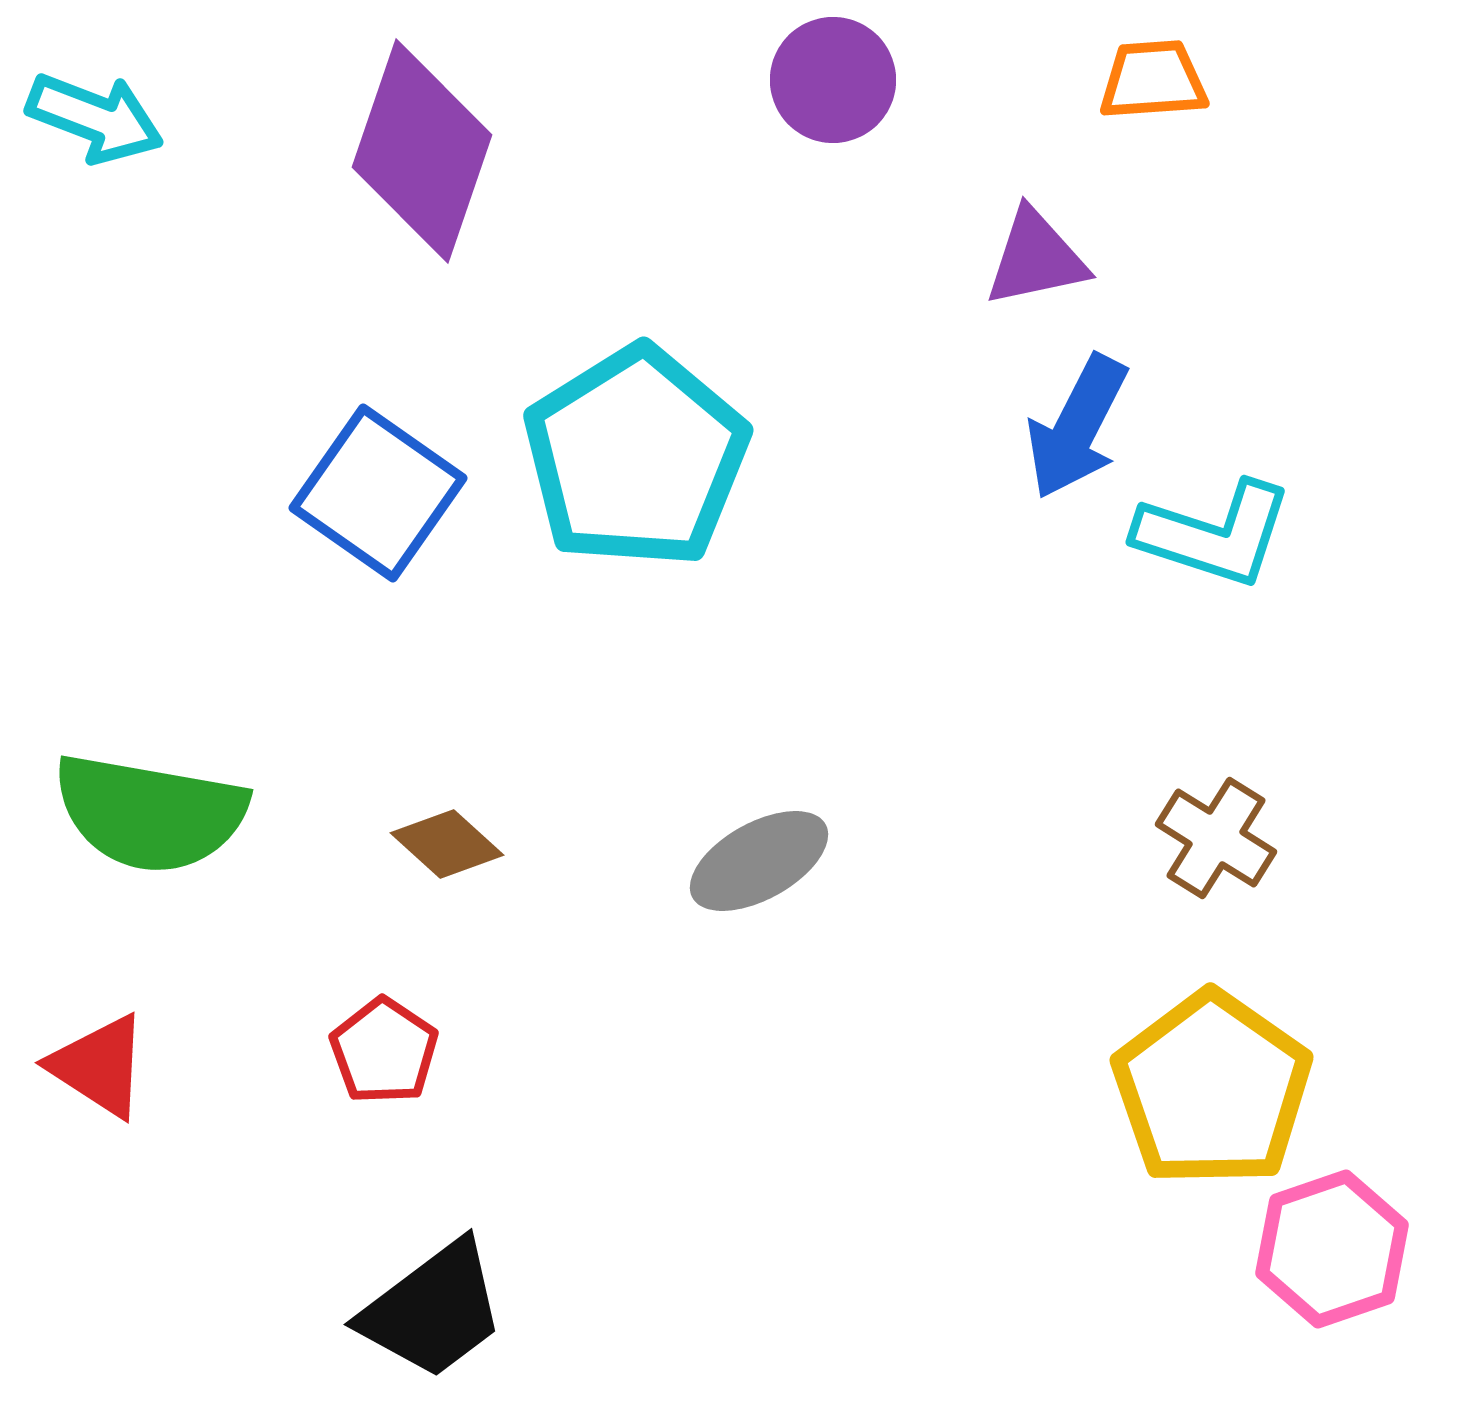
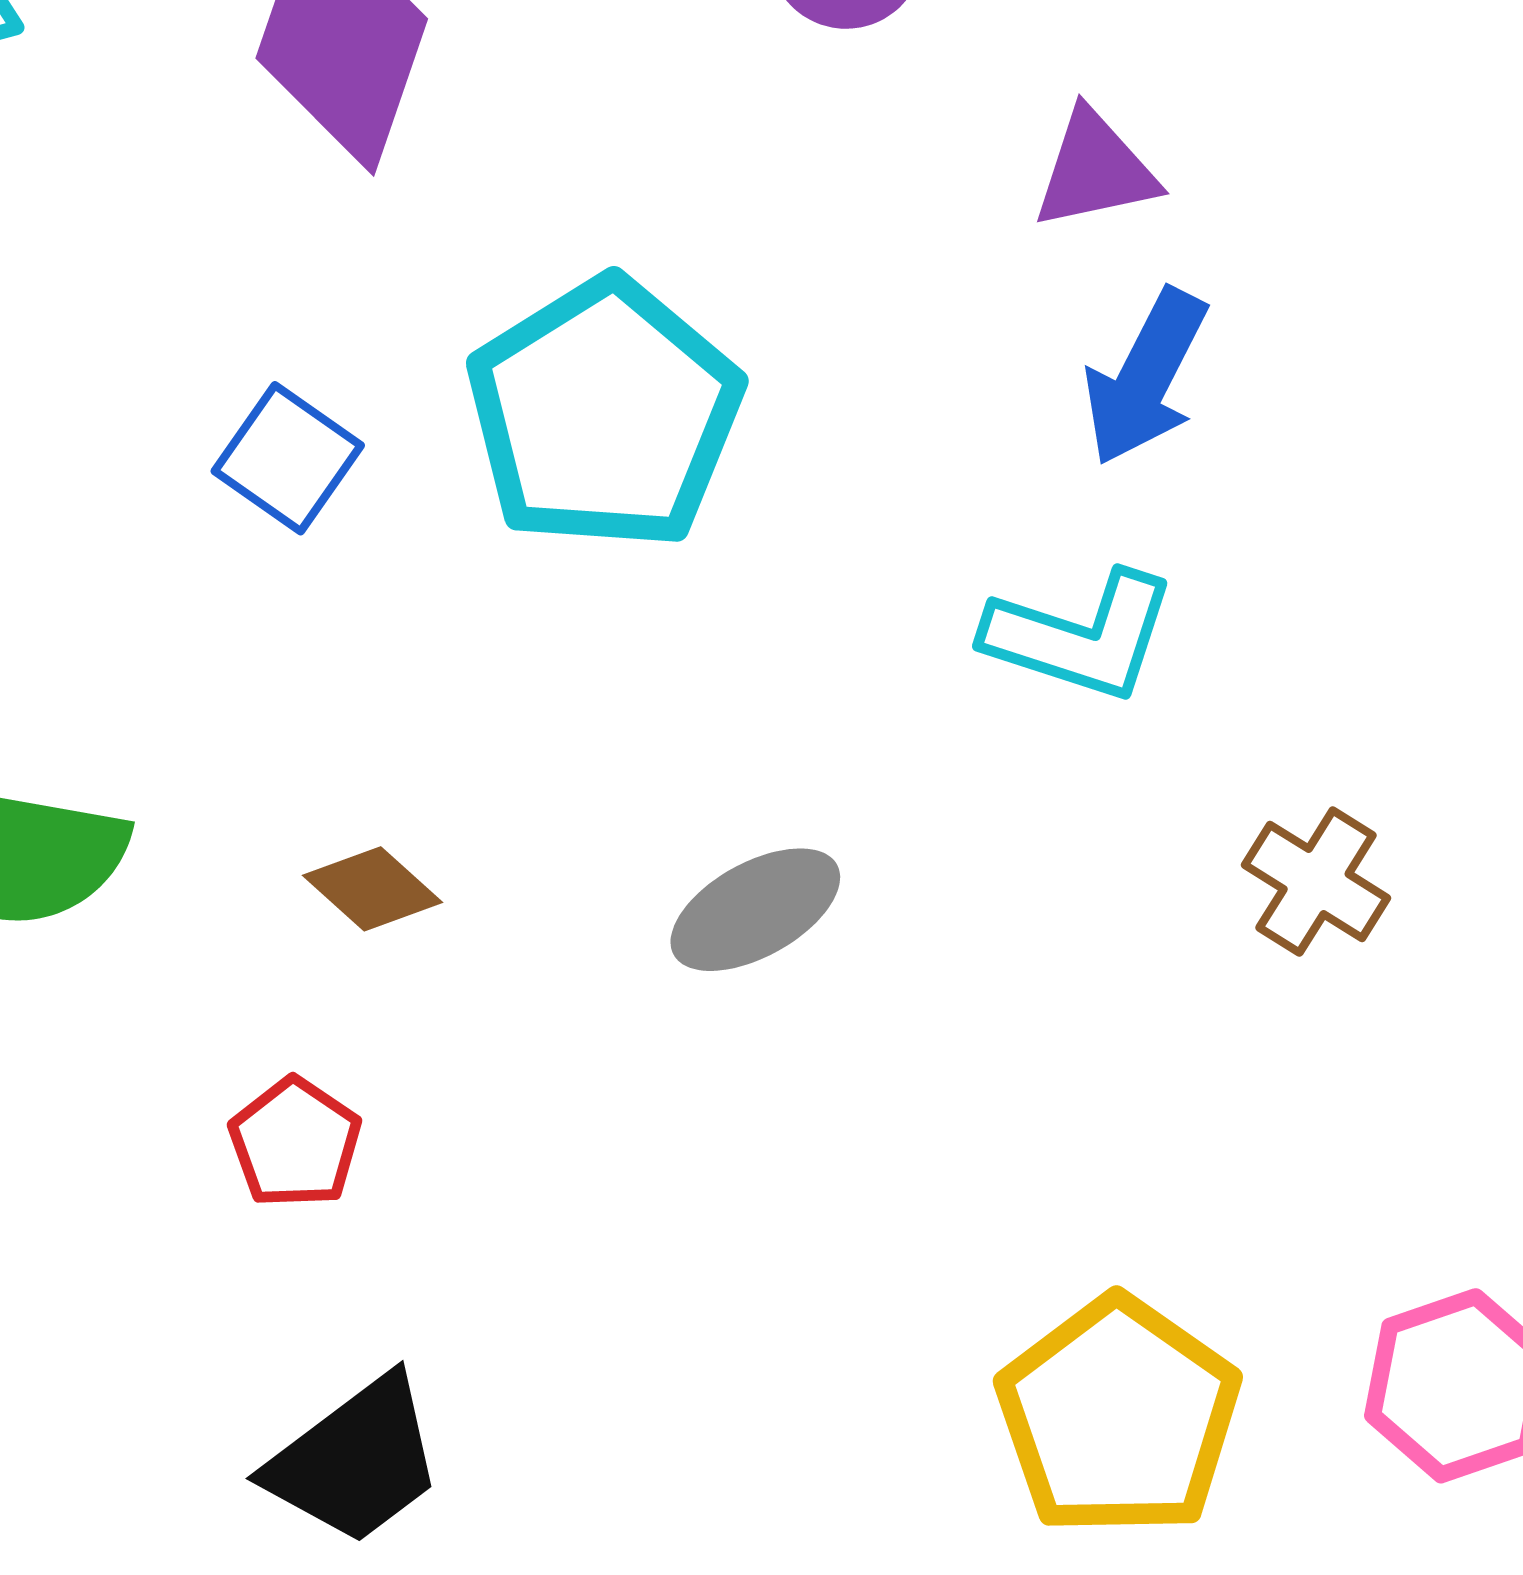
blue square: (378, 493) -> (288, 458), size x0.7
cyan L-shape: (1214, 534) -> (1080, 636), moved
yellow pentagon: (1212, 1089) -> (1119, 1416), moved

